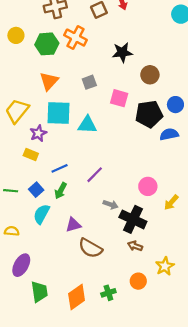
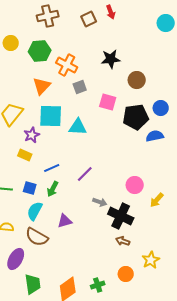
orange cross: (76, 38) -> (67, 65), moved
blue square: (36, 190) -> (30, 188), turned -32
brown semicircle: (90, 248) -> (37, 237), moved

